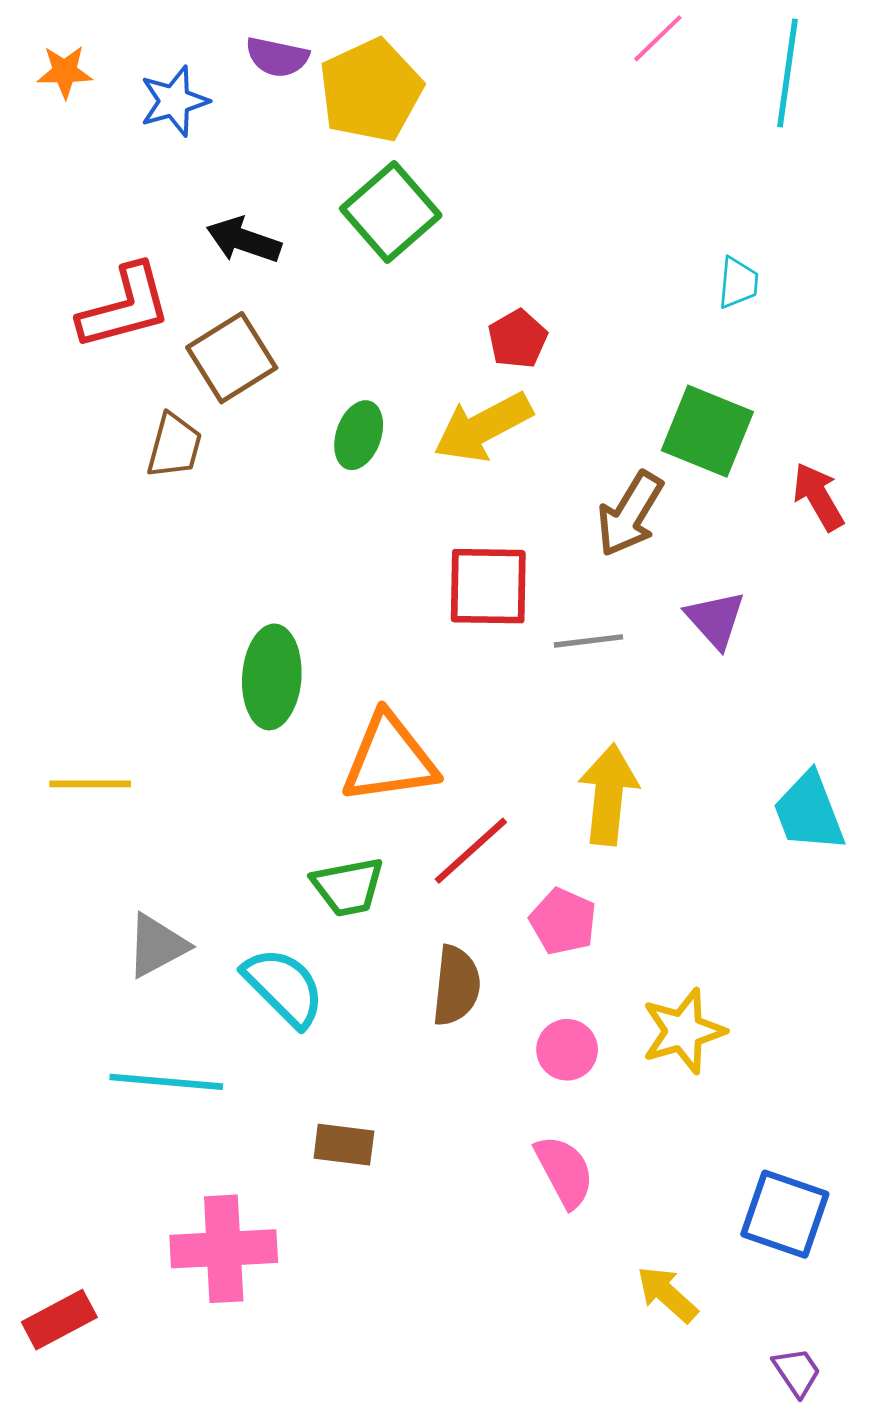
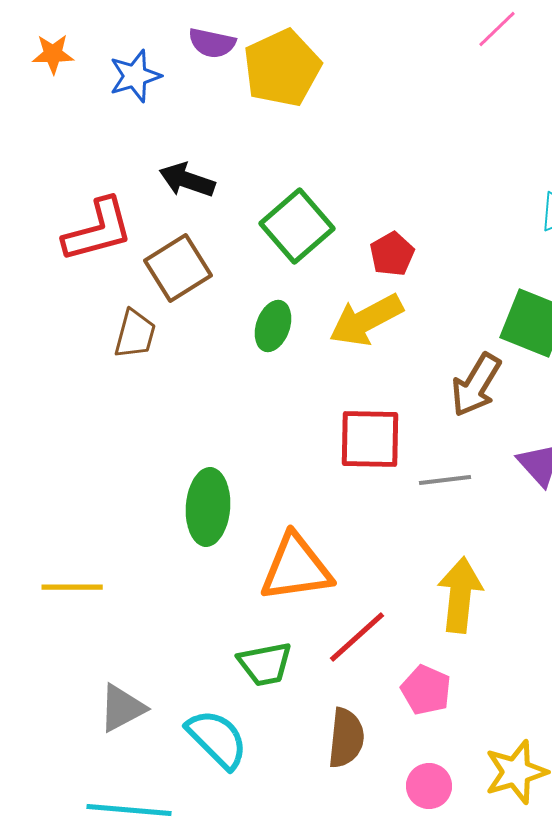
green square: (391, 212) -> (297, 226), moved

